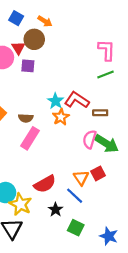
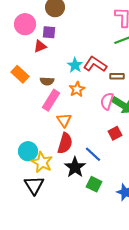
red triangle: (18, 48) -> (40, 46), moved, turned 40
orange star: (61, 117) -> (77, 89), moved
orange triangle: (81, 178) -> (64, 120), moved
red semicircle: (45, 184) -> (65, 143), turned -45
black star: (56, 210) -> (75, 167), size x1.5

